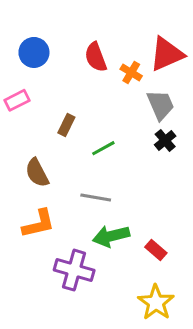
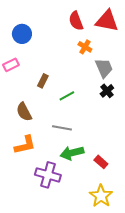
red triangle: (167, 54) -> (107, 21), moved, turned 35
red semicircle: (96, 57) -> (76, 21), moved

